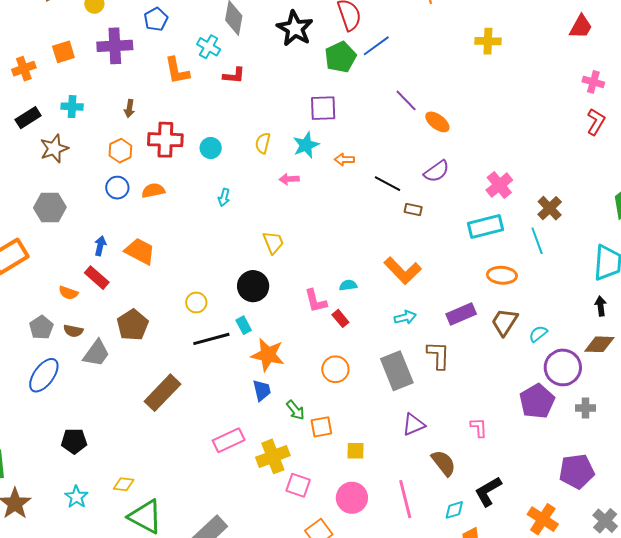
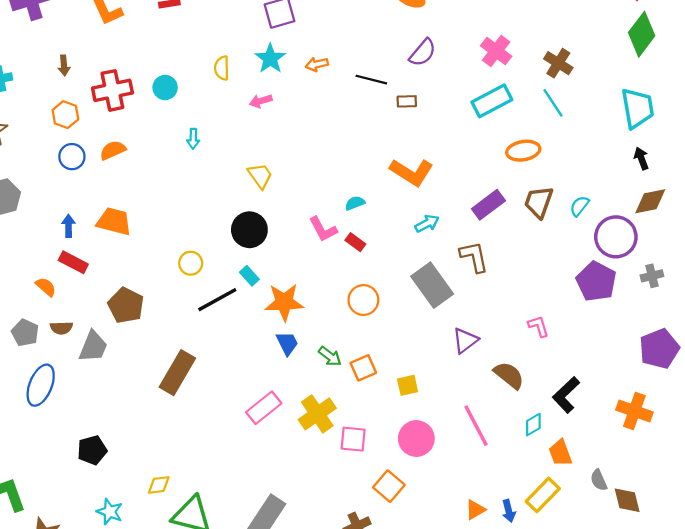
orange semicircle: (68, 293) -> (46, 287), turned -144

